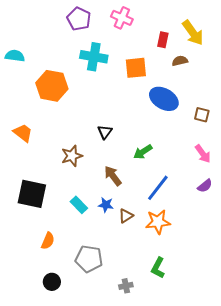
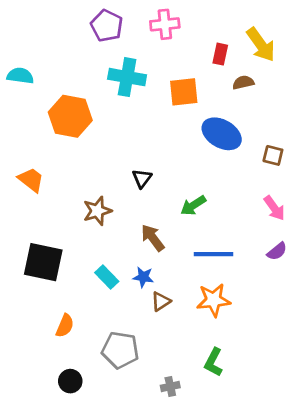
pink cross: (122, 18) -> (165, 24), turned -30
blue line: (158, 188) -> (214, 254), turned 52
brown triangle: (126, 216) -> (161, 301), moved

